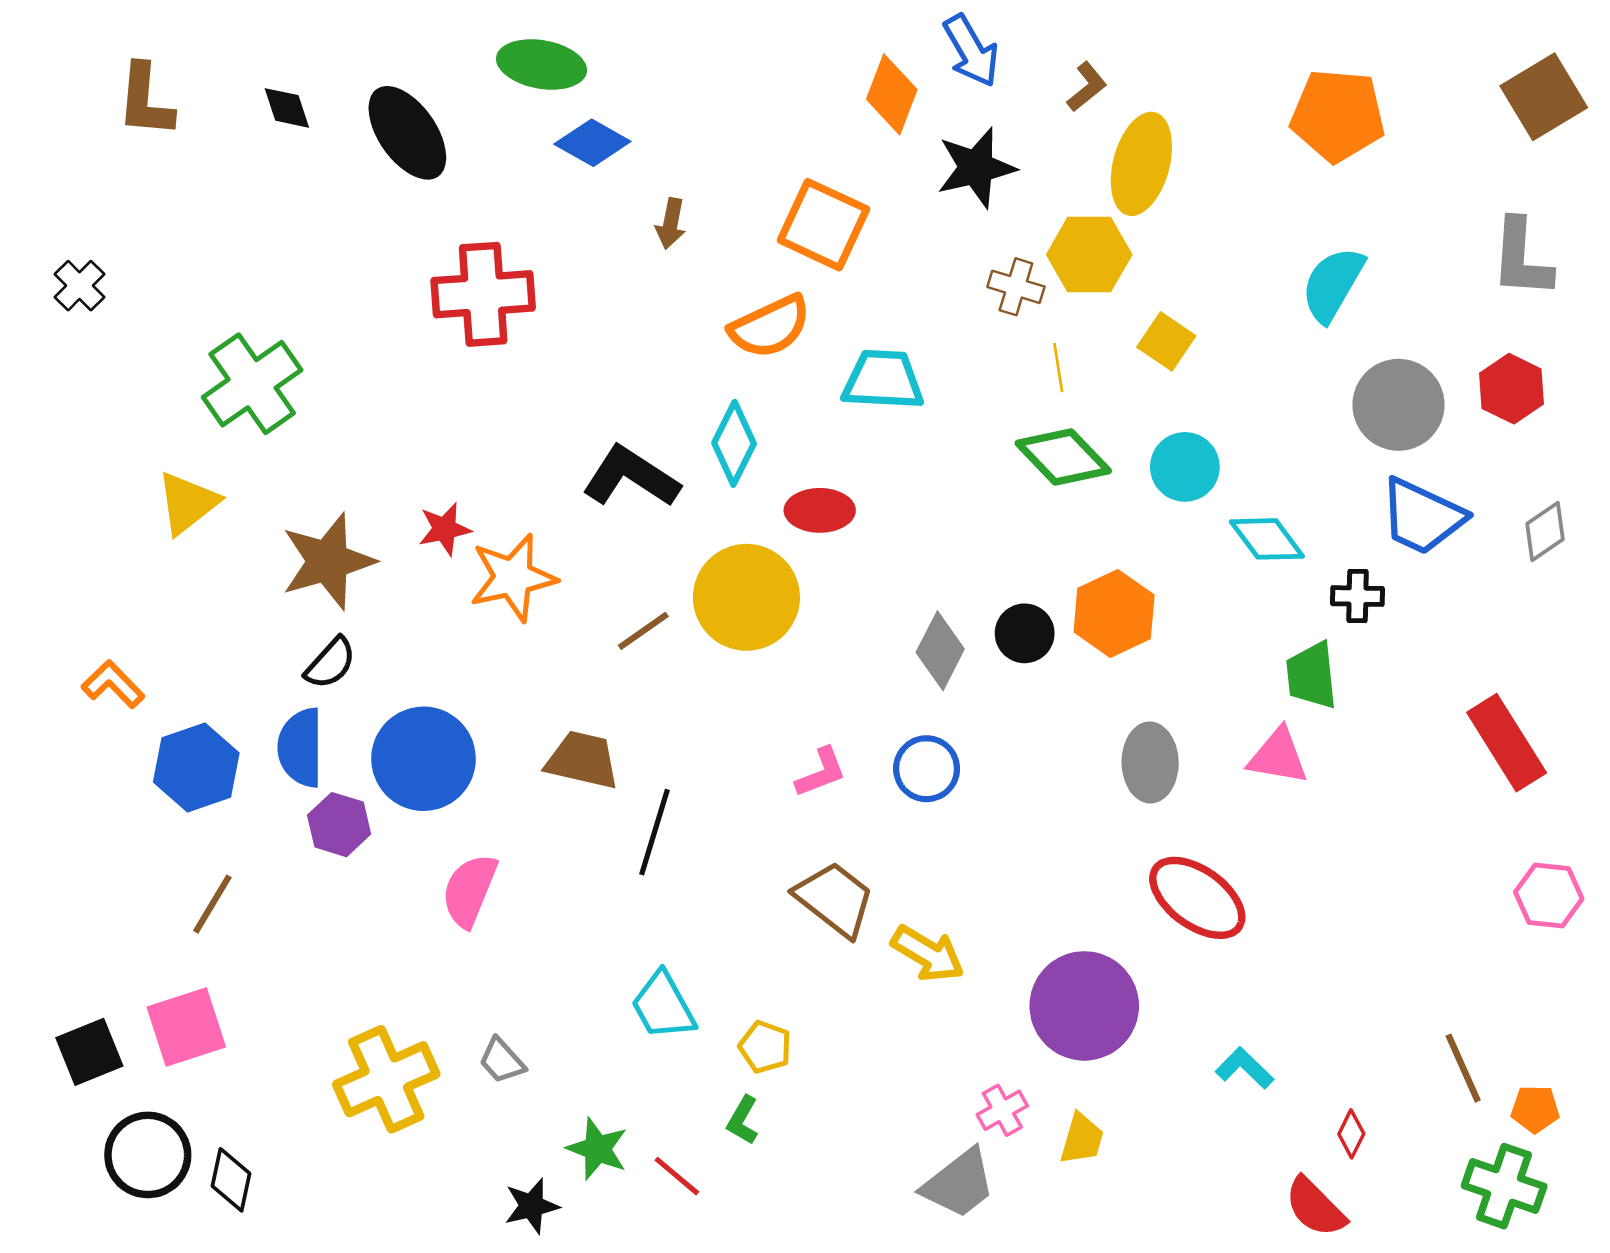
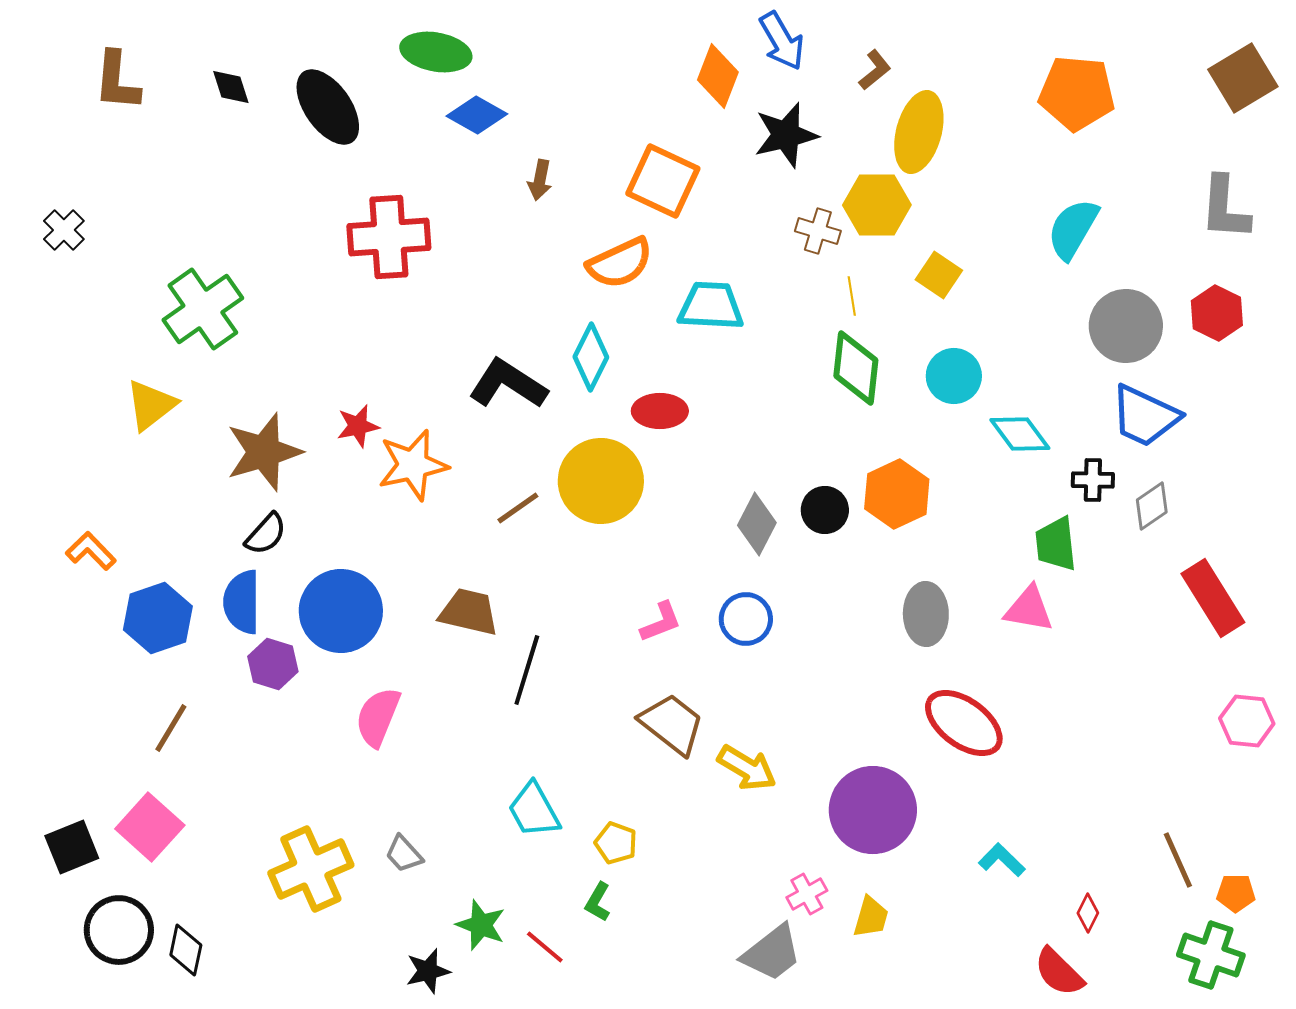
green diamond: (1063, 457) -> (856, 368), turned 50
gray diamond: (1545, 531) -> (1152, 506), moved
pink square: (186, 1027) -> (150, 827), turned -30

